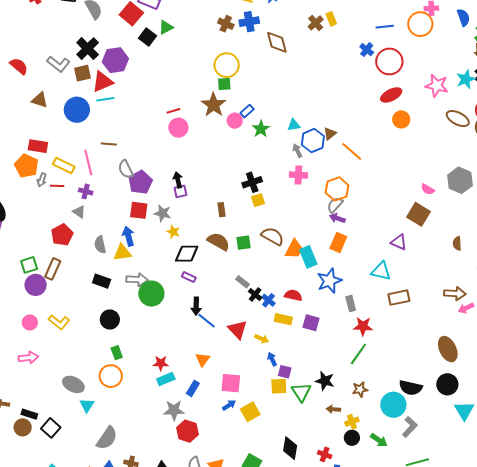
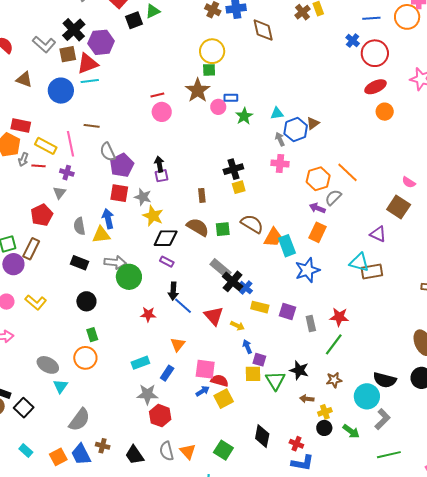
black square: (148, 37) -> (134, 20), turned 30
blue rectangle: (247, 111) -> (231, 98), turned 40
orange line: (352, 152) -> (347, 172), moved
gray semicircle: (335, 205) -> (333, 197), moved
gray triangle: (79, 212) -> (60, 193), turned 32
yellow star: (173, 232) -> (153, 216), size x1.5
gray rectangle: (243, 282) -> (220, 268), size x1.5
black cross: (255, 295) -> (233, 281), size x1.5
red semicircle: (293, 295) -> (220, 381), moved
brown rectangle: (399, 298) -> (372, 272), moved
gray rectangle: (351, 304) -> (311, 323), moved
red star: (161, 363) -> (148, 314), moved

